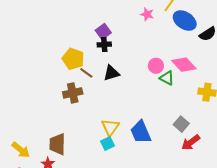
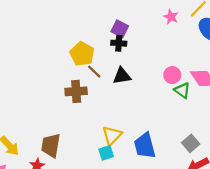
purple square: (103, 32) -> (120, 29), turned -35

